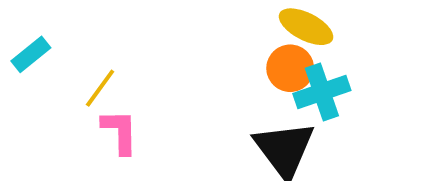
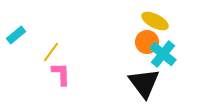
cyan cross: (322, 92) -> (163, 54), turned -32

